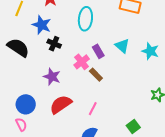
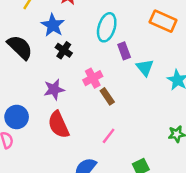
purple rectangle: (98, 51) -> (124, 51), moved
purple star: (52, 77) -> (54, 89), turned 30
red semicircle: (61, 104) -> (59, 125), turned -90
pink line: (93, 109) -> (109, 136), moved

